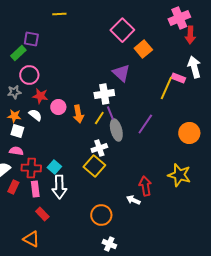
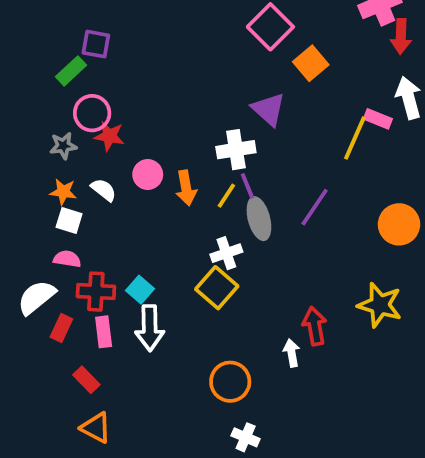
red star: (40, 96) -> (109, 136), moved
white arrow: (133, 200) -> (292, 353), turned 56
red rectangle: (42, 214) -> (86, 380), moved

